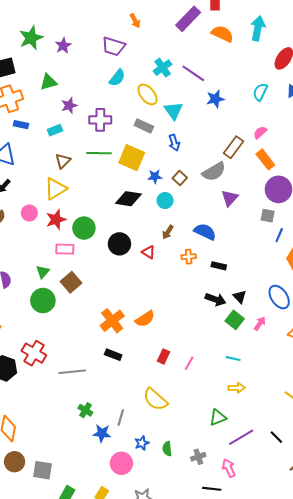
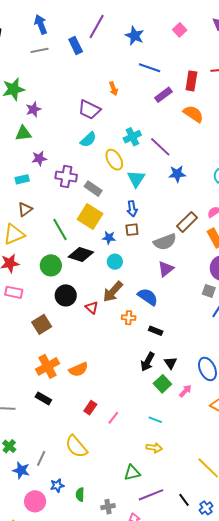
purple rectangle: (188, 19) -> (163, 95), size x0.7
purple star: (63, 46) -> (33, 109), moved
gray rectangle: (144, 126) -> (93, 189), moved
green line: (99, 153) -> (60, 229), moved, turned 50
brown square: (180, 178) -> (132, 230), moved, turned 32
purple triangle: (230, 198) -> (166, 269), moved
green circle: (84, 228) -> (51, 265), moved
brown arrow: (168, 232) -> (113, 292), size x1.6
brown square: (71, 282) -> (42, 324), moved
black arrow: (216, 299) -> (148, 362), turned 90

